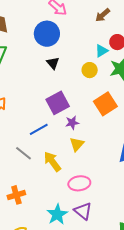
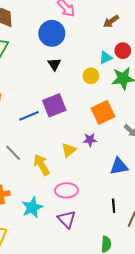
purple star: (72, 123) -> (90, 140), moved
blue line: (39, 129) -> (29, 116), moved
cyan star: (57, 214) -> (32, 207), moved

